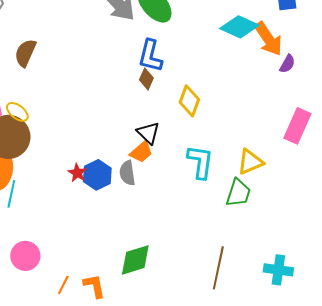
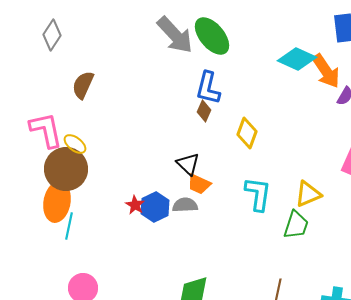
black triangle: (148, 133) -> (188, 164), moved
orange trapezoid: (141, 152) -> (199, 184), turned 65
gray semicircle: (127, 173) -> (185, 205), turned 95

